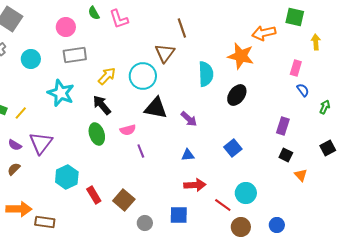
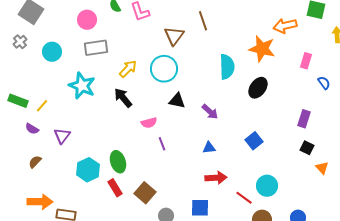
brown triangle: (165, 53) -> (174, 36), moved
pink rectangle: (296, 68) -> (306, 61), moved
black triangle: (156, 108) -> (177, 101), size x0.7
green ellipse: (97, 134) -> (118, 162), moved
purple triangle: (41, 143) -> (62, 136), size x0.7
purple semicircle: (15, 145) -> (32, 129), moved

